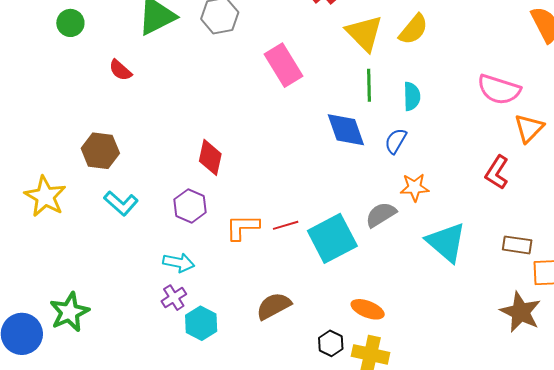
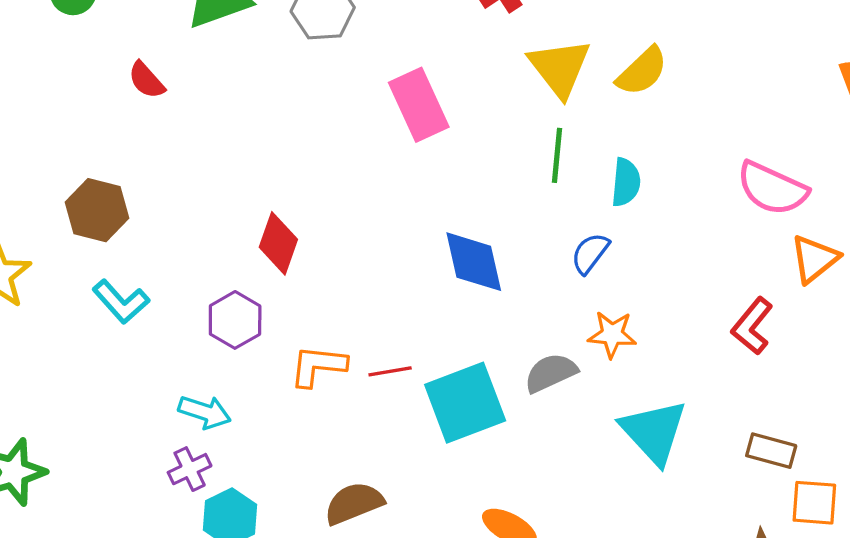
blue diamond: (346, 130) -> (474, 262), moved

